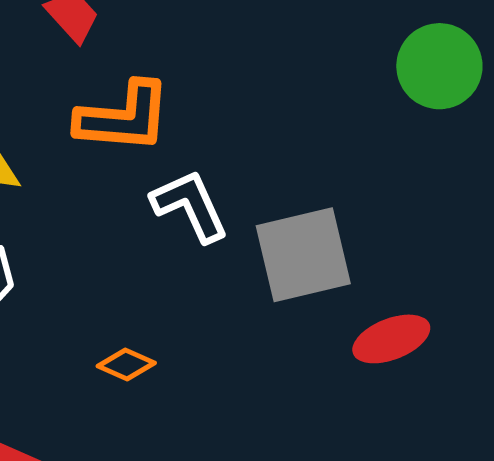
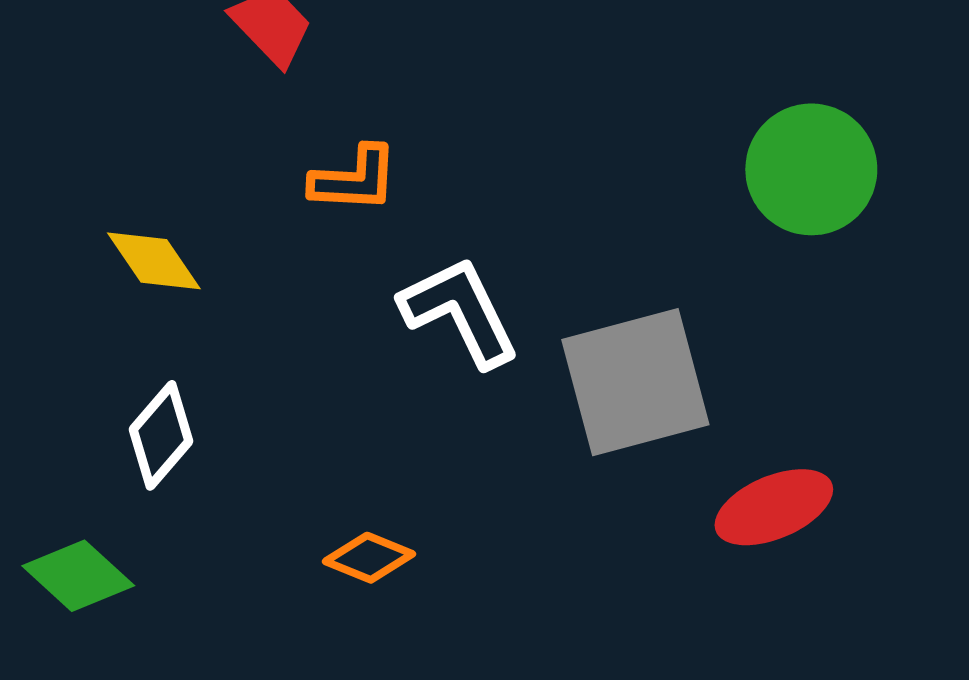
green circle: (439, 66) -> (811, 169), moved
orange L-shape: (124, 117) -> (354, 179), size x0.6

